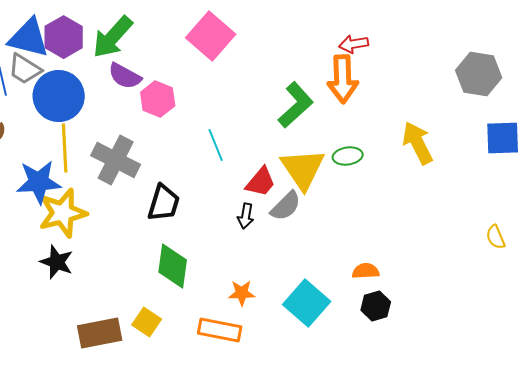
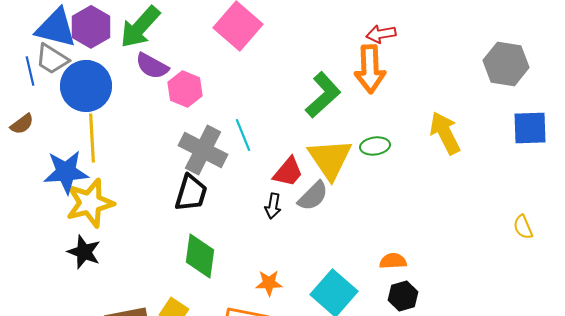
gray cross: (116, 160) -> (203, 150), moved

